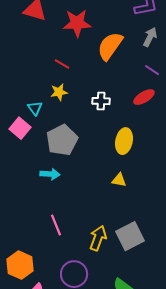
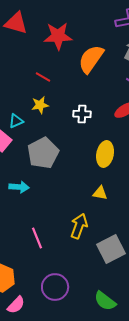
cyan triangle: (35, 108) -> (16, 121), turned 42
cyan arrow: (50, 174) -> (19, 187), moved
yellow arrow: (98, 238) -> (79, 226), moved

